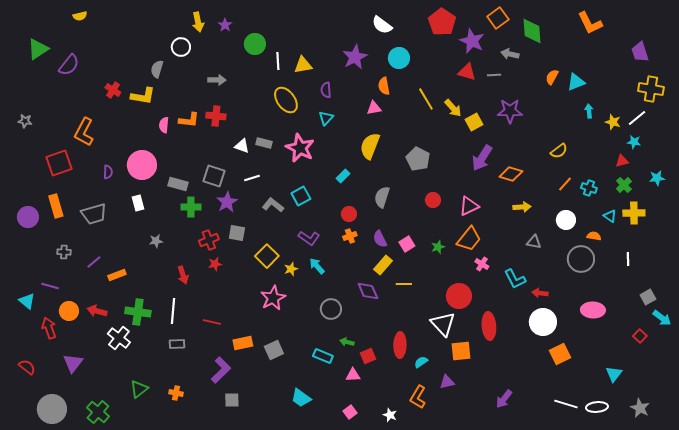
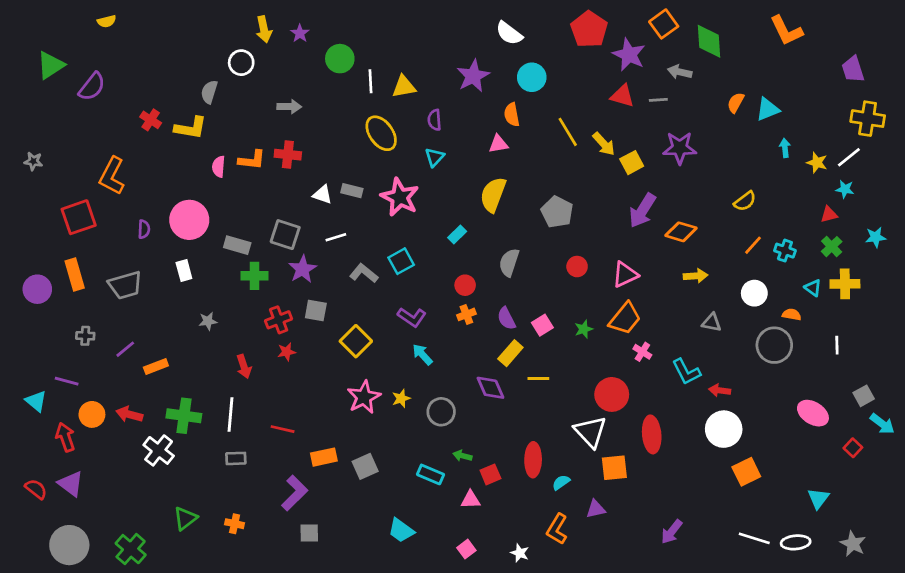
yellow star: (291, 269) -> (401, 398), moved
pink ellipse: (593, 310) -> (813, 413), moved, turned 30
purple triangle: (73, 363) -> (71, 484), moved, turned -30

